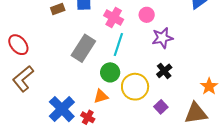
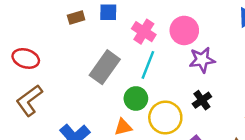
pink circle: (147, 15) -> (184, 30), size x1.5
red ellipse: (18, 45) -> (26, 58), turned -35

